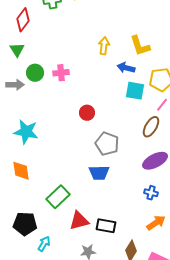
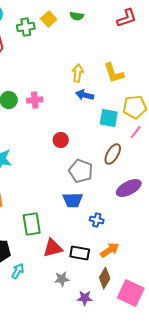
blue arrow: (126, 68) -> (85, 95), moved
brown ellipse: (151, 127) -> (113, 154), moved
blue cross: (151, 193) -> (97, 220), moved
green rectangle: (58, 197) -> (32, 224), turned -55
orange arrow: (156, 223) -> (110, 250), moved

